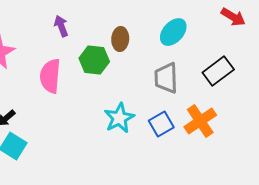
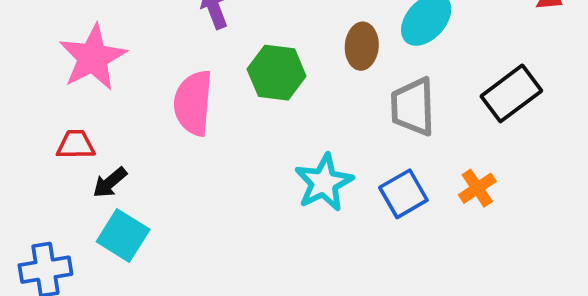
brown ellipse: (120, 39) -> (362, 46), moved
orange cross: (200, 121) -> (477, 188), size x0.6

